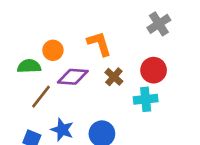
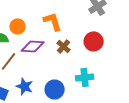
cyan cross: (146, 99) -> (85, 77), moved

